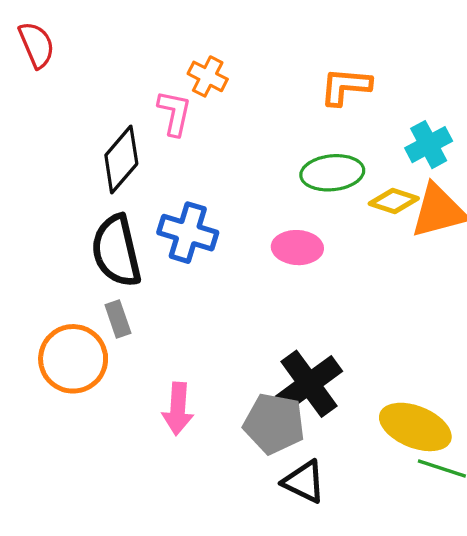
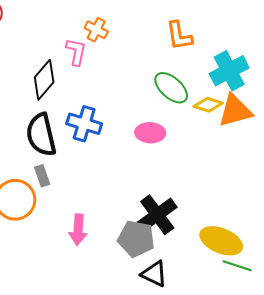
orange L-shape: (346, 86) -> (179, 36), turned -104
cyan cross: (429, 145) -> (229, 71), size x1.4
green ellipse: (332, 173) -> (171, 88), turned 48

